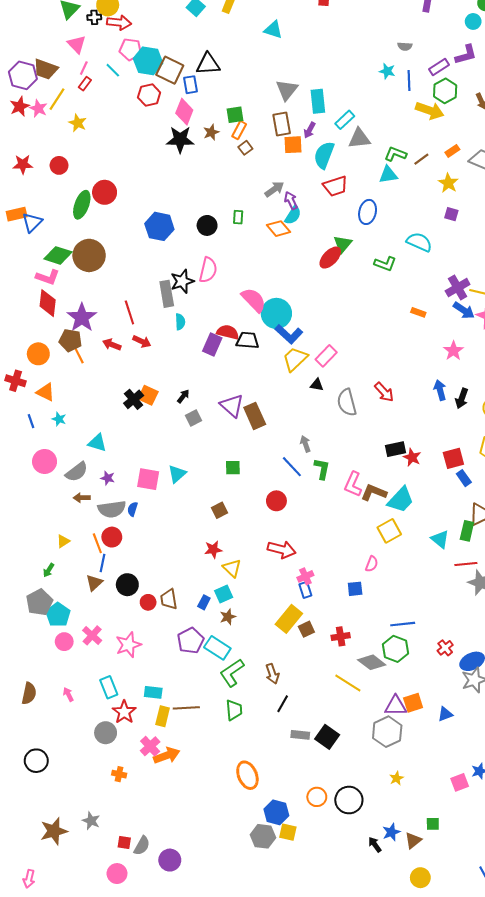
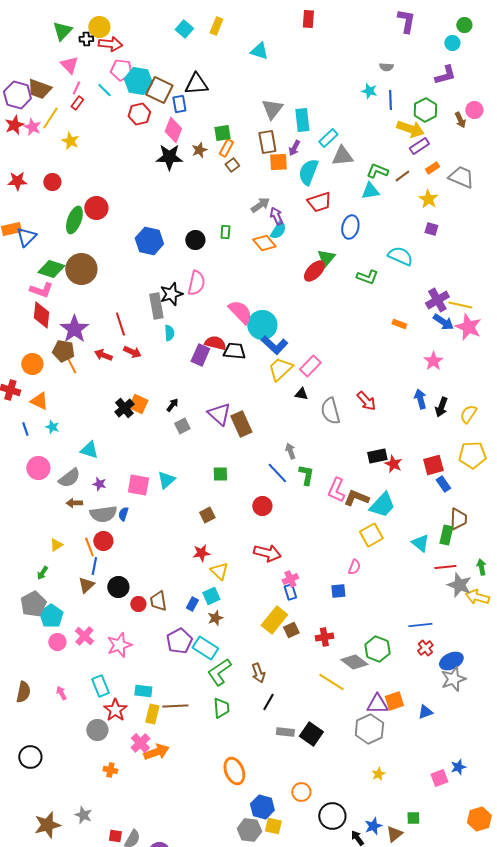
purple rectangle: (439, 67) -> (419, 146), moved
blue line: (403, 624) -> (420, 625), moved
black circle: (349, 800) -> (332, 816), moved

